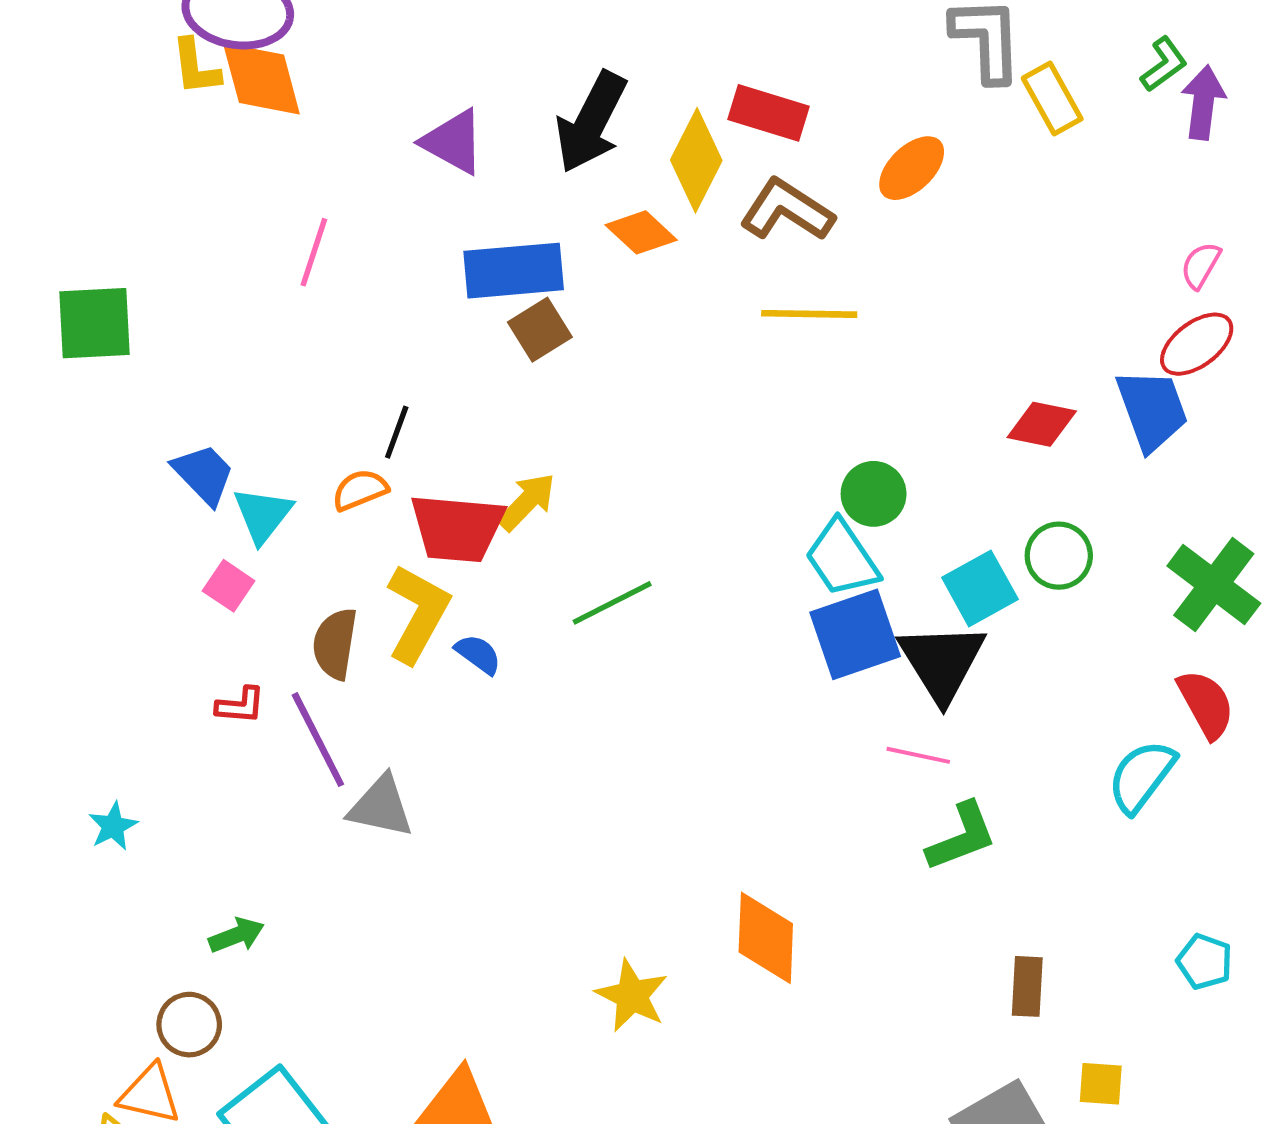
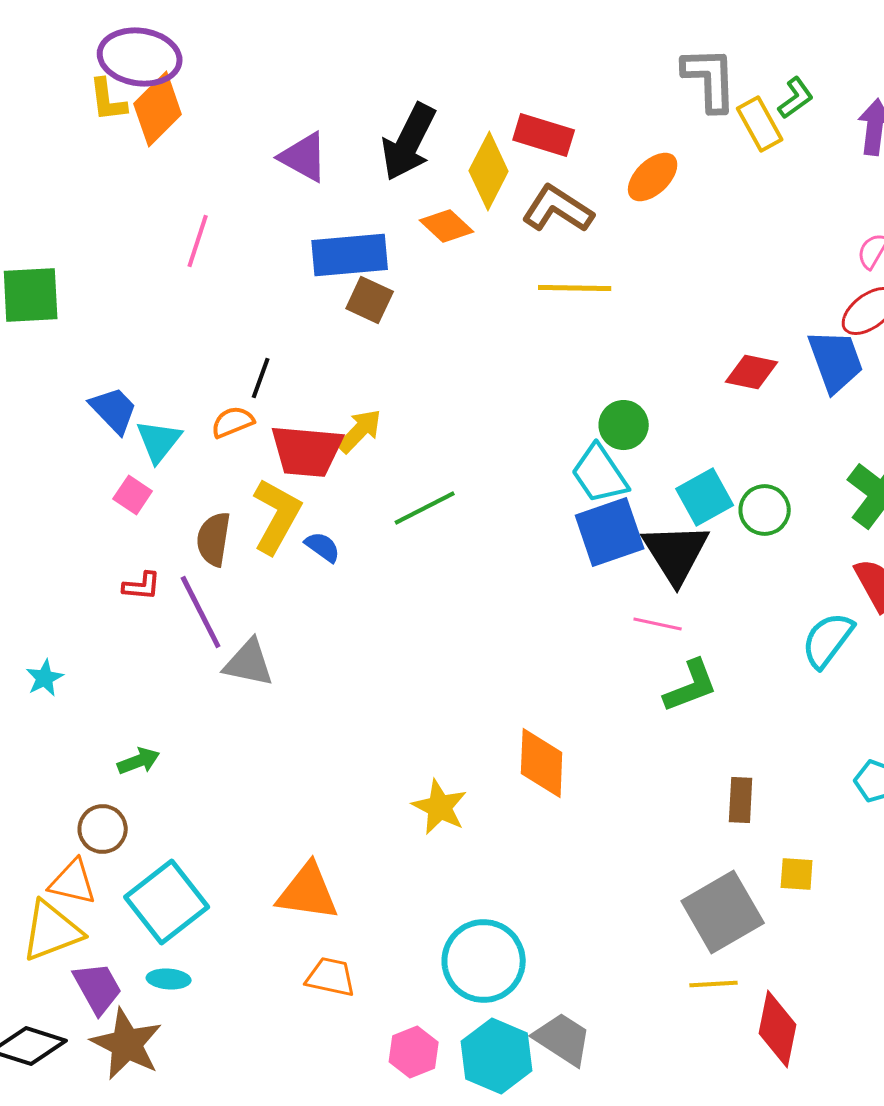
green L-shape: (1164, 64) -> (796, 98), moved
orange diamond: (261, 79) -> (158, 109), turned 60
brown square: (540, 330) -> (370, 300), turned -33
green circle: (1059, 556) -> (765, 510), moved

